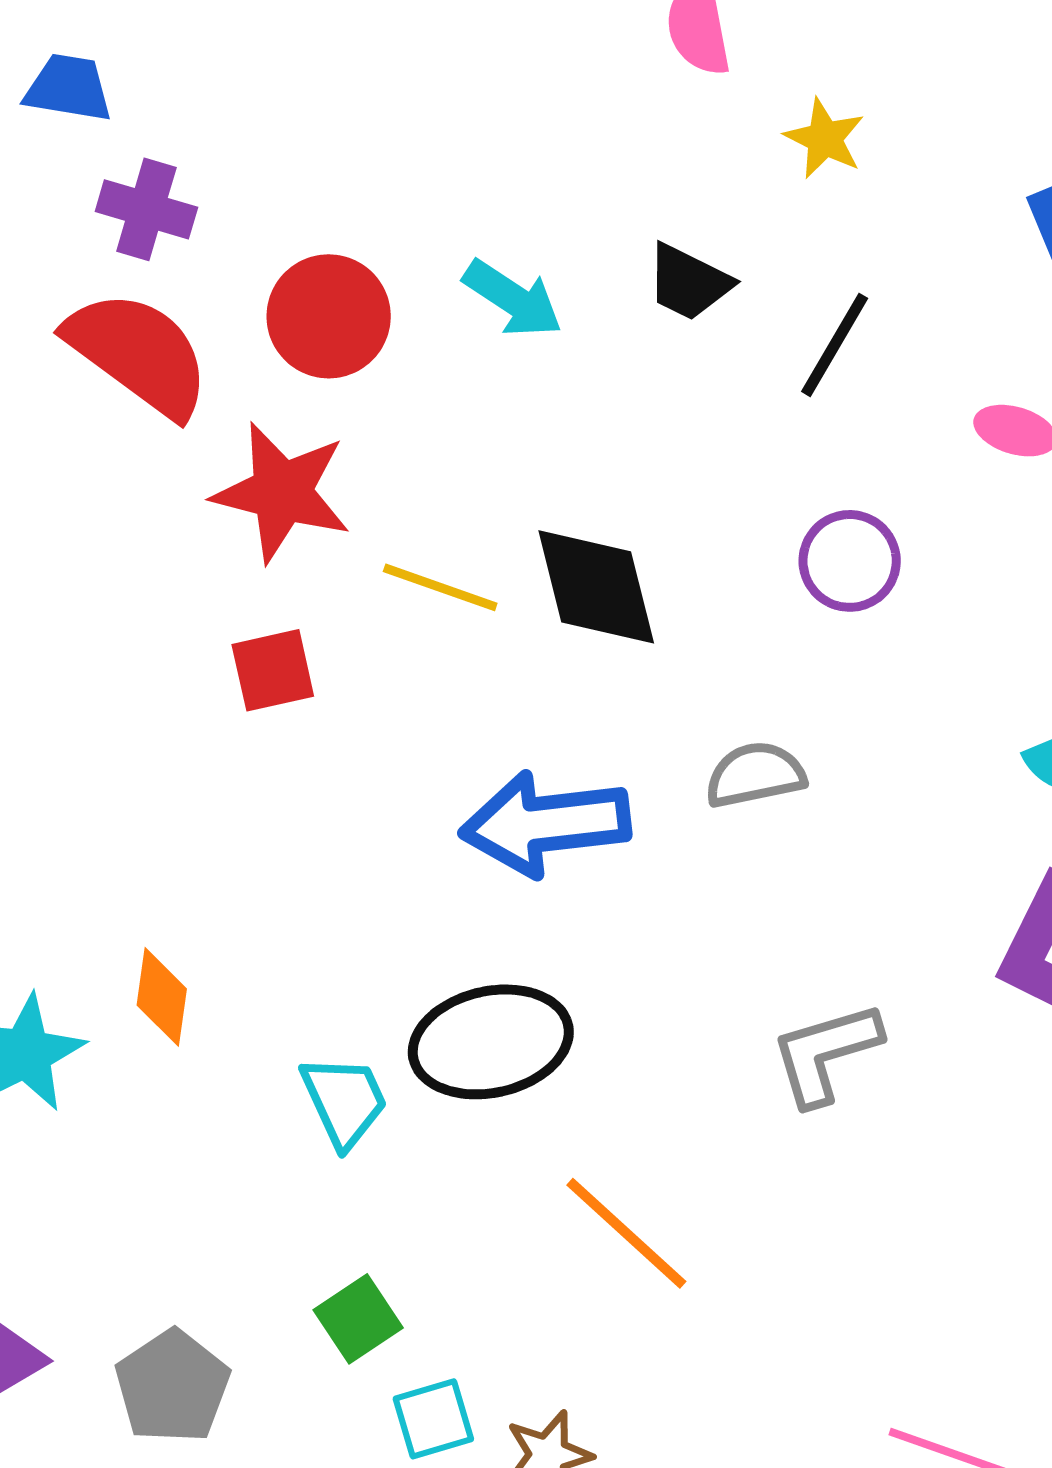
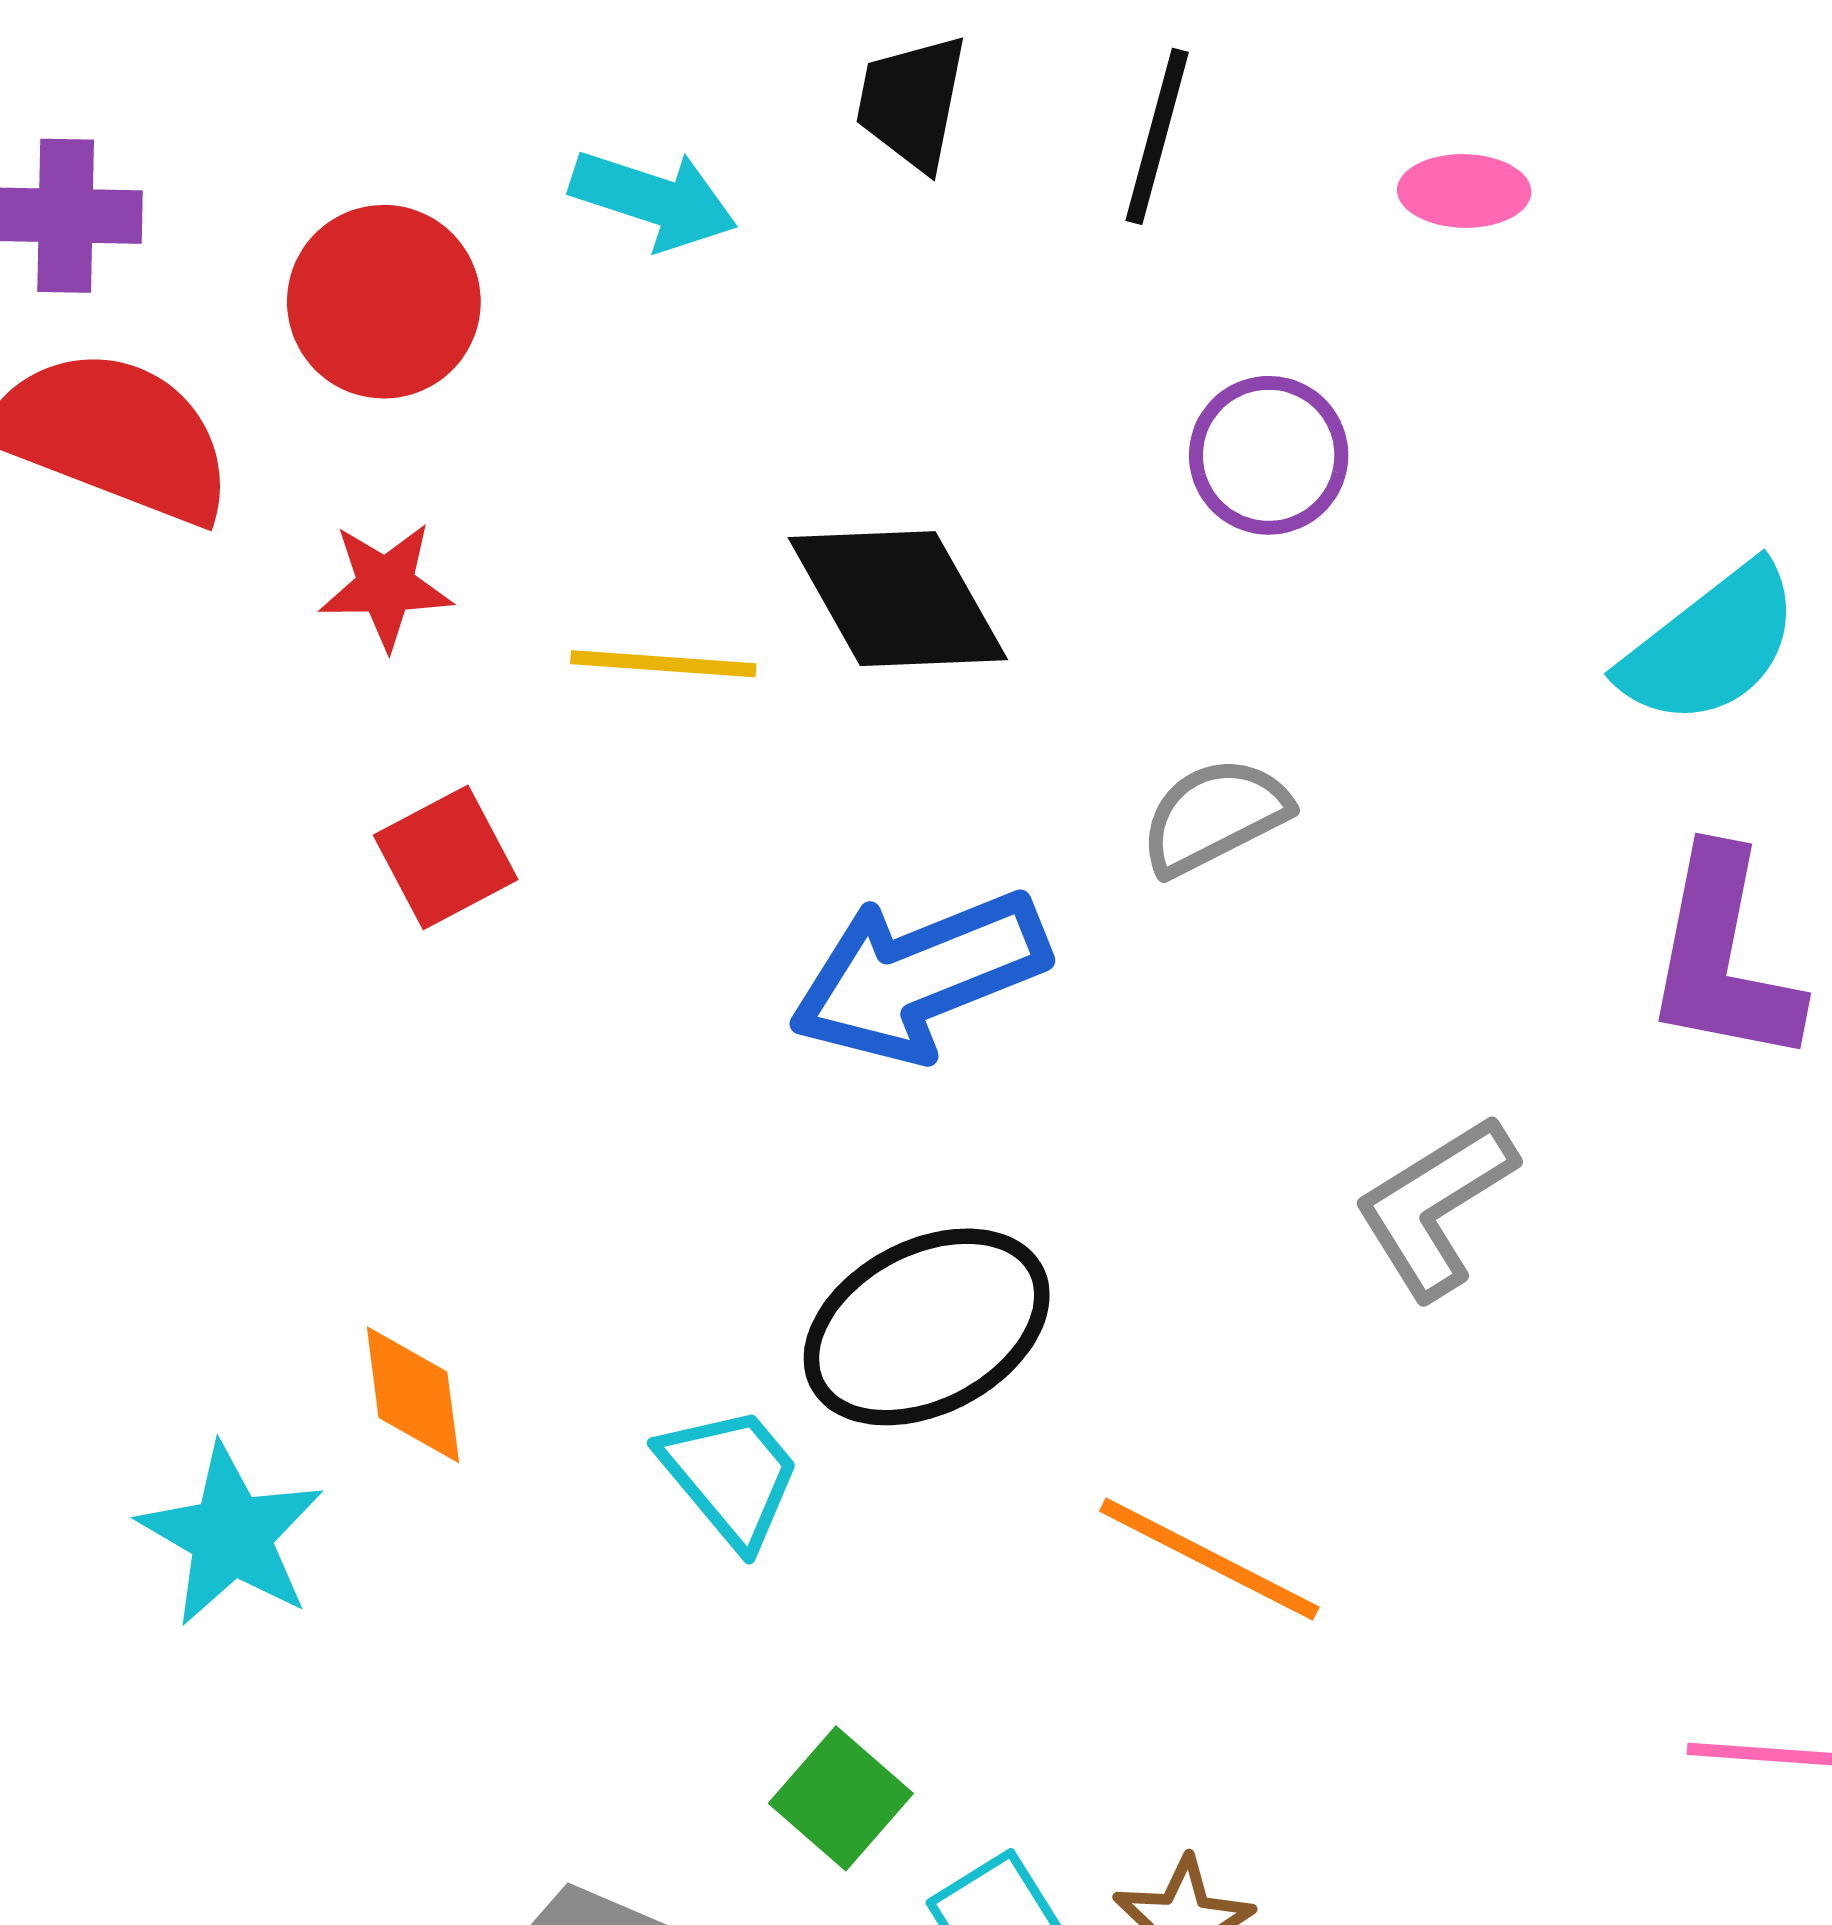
black trapezoid: (689, 282) -> (912, 102), turned 90
red star: (282, 492) -> (386, 586), size x0.6

